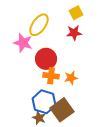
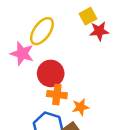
red star: (74, 33) -> (99, 31), moved
orange star: (71, 78) -> (81, 107), moved

